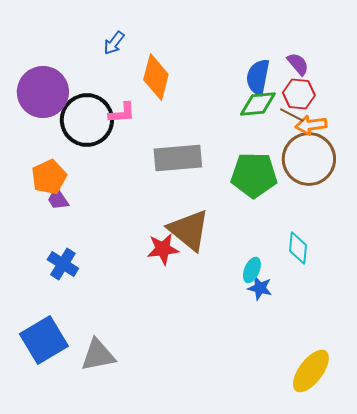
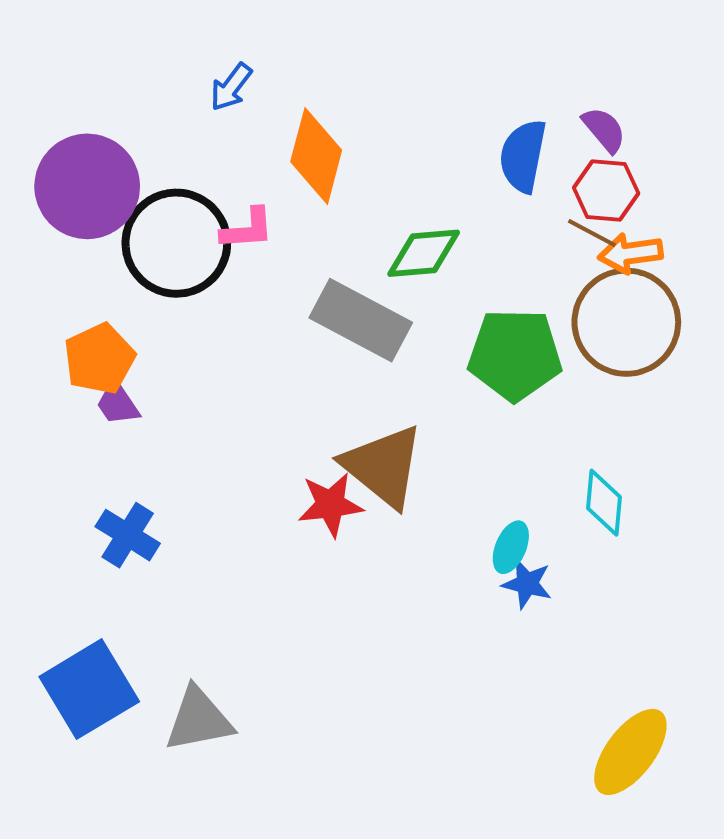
green diamond: (258, 104) -> (424, 253), moved
gray rectangle: (178, 158) -> (361, 320), turned 33

